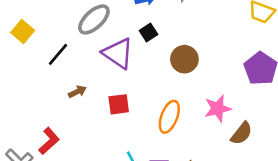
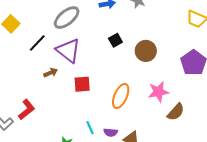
black square: (148, 33) -> (115, 40), moved
purple triangle: (118, 53) -> (68, 51), moved
brown circle: (184, 59) -> (146, 51), moved

